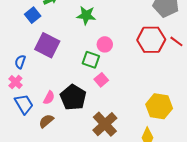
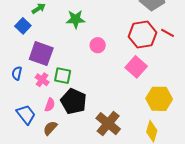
green square: (91, 60) -> (63, 76), moved
pink square: (101, 80) -> (136, 67), moved, size x1.5
pink cross: (15, 82) -> (42, 80), moved

